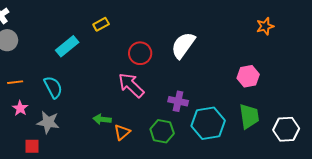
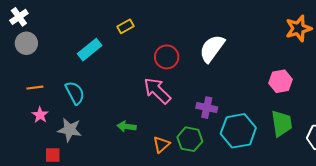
orange star: (265, 26) -> (298, 28), size x1.4
orange triangle: (122, 132) -> (161, 144), moved

